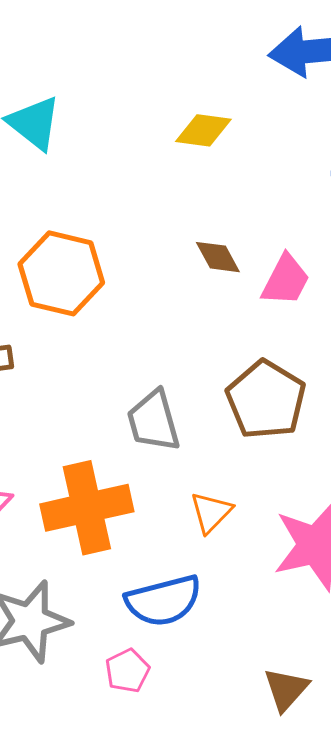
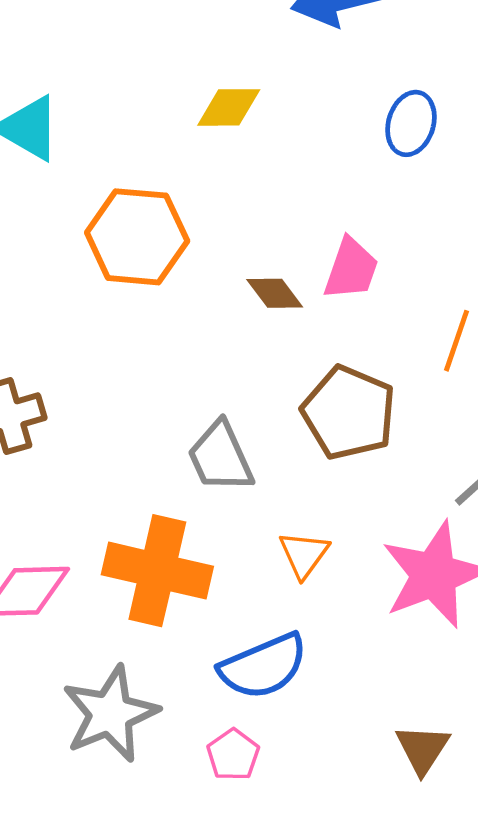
brown diamond: (218, 257) -> (275, 293), moved
orange hexagon: (61, 273) -> (137, 237), moved
orange cross: (87, 508) -> (157, 571), turned 34

